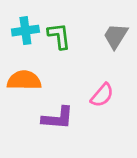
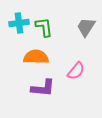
orange semicircle: (24, 80) -> (36, 57), moved

